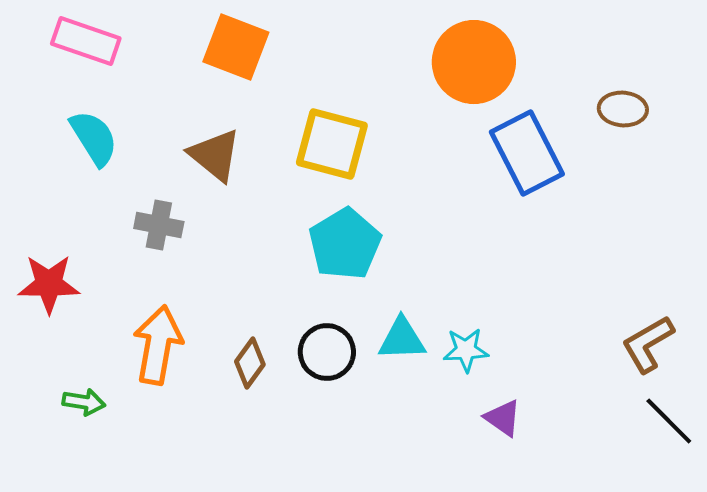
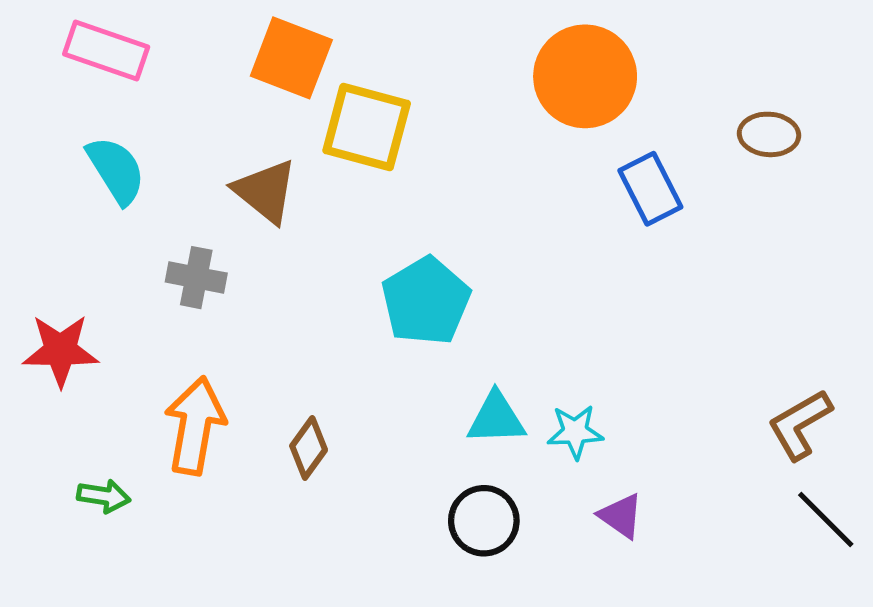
yellow square: (332, 144) -> (367, 127), moved
blue rectangle: (527, 153) -> (650, 189), size x0.7
black circle: (327, 352) -> (484, 521), moved

